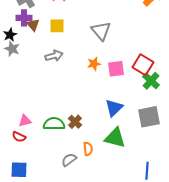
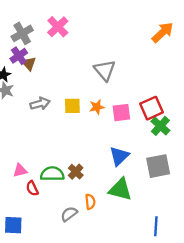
purple cross: (24, 18) -> (19, 56), turned -35
yellow square: (57, 26) -> (72, 106), moved
gray arrow: (54, 56) -> (40, 104), moved
red square: (143, 65) -> (151, 108), turned 35
red semicircle: (19, 137) -> (32, 188), moved, turned 40

